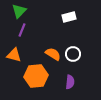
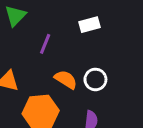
purple line: (22, 30) -> (45, 44), moved

